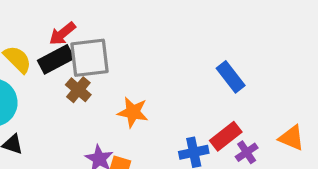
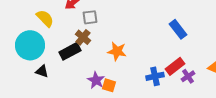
gray square: (90, 58) -> (90, 17), size x0.6
black rectangle: (56, 59) -> (70, 51), moved

